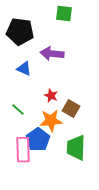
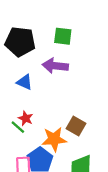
green square: (64, 14) -> (63, 36), moved
red star: (51, 96) -> (26, 118), moved

